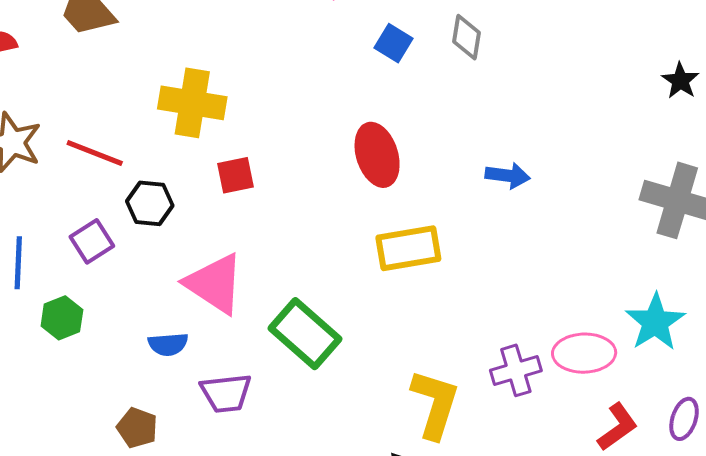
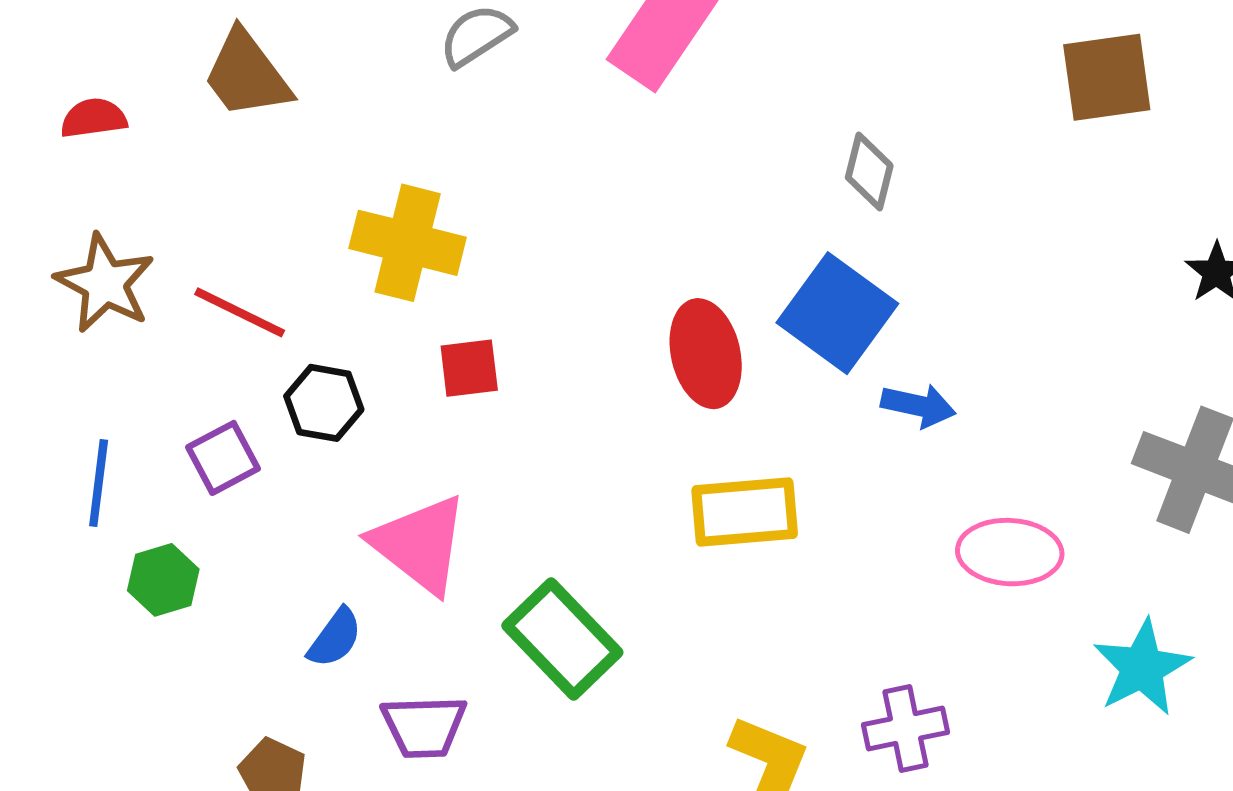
blue square: (394, 43) -> (837, 313), moved, size x1.8
blue semicircle: (168, 344) -> (335, 638), turned -54
pink ellipse: (584, 353) -> (1010, 552), moved

